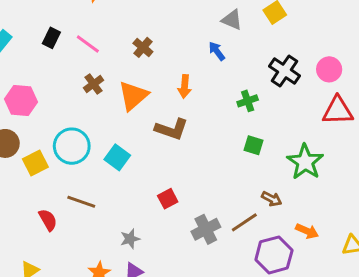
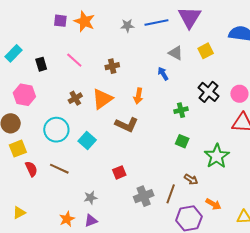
black rectangle: (51, 38) -> (41, 64), moved, turned -48
brown cross: (143, 47) -> (112, 66), turned 32
brown cross: (93, 84) -> (75, 98), moved
yellow square: (35, 163) -> (18, 149), moved
red semicircle: (48, 220) -> (31, 169), moved
brown line: (244, 222) -> (171, 194), turned -42

